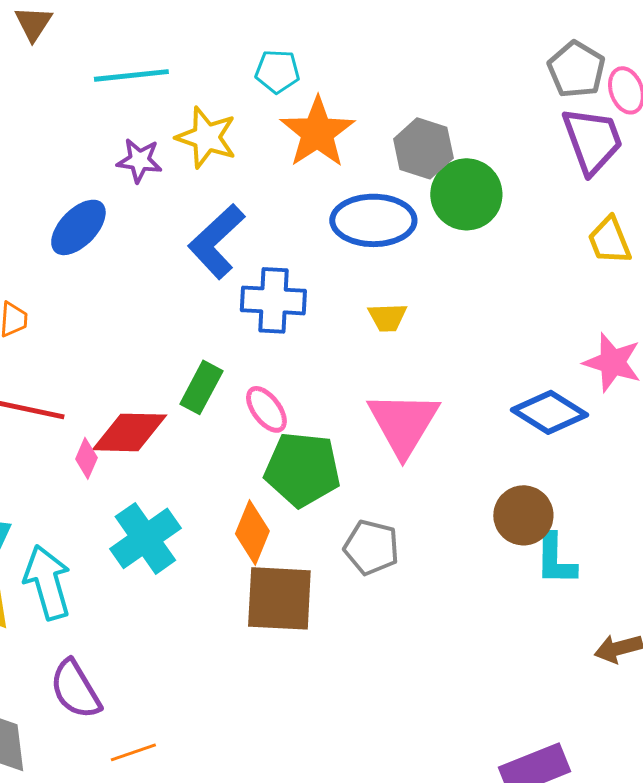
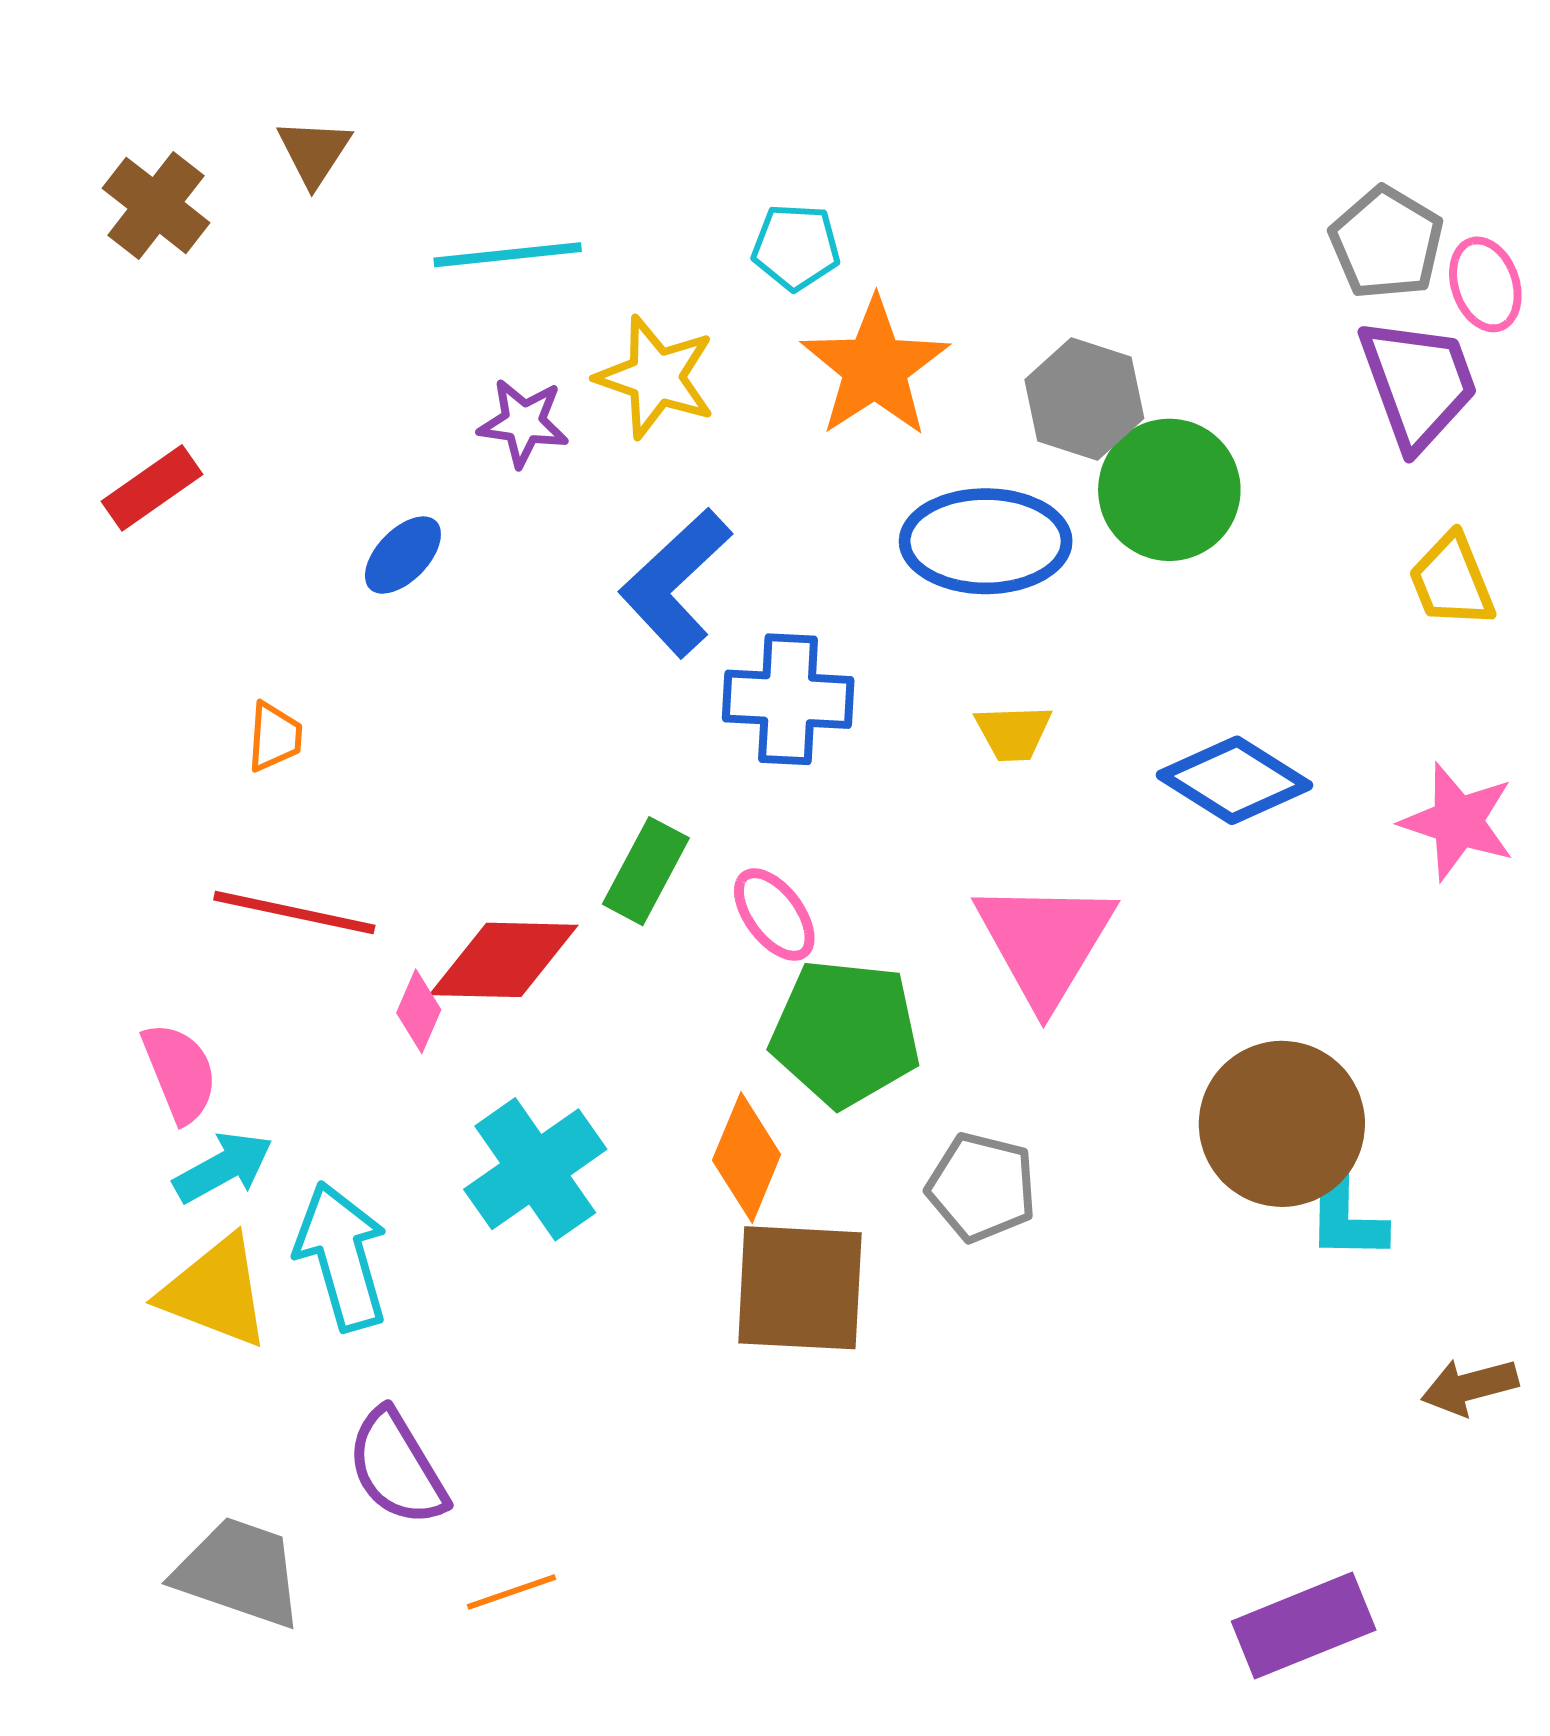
blue ellipse: (78, 227) -> (403, 555), size x0.7
blue diamond: (549, 412) -> (1234, 780), moved
brown circle: (523, 515) -> (1282, 1124), size x1.4

